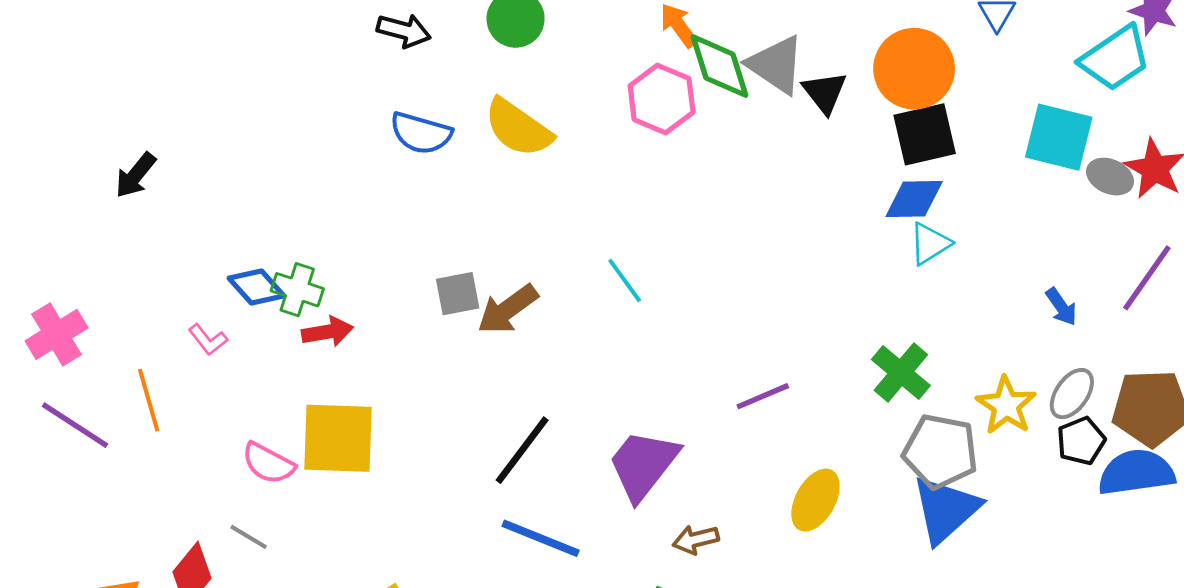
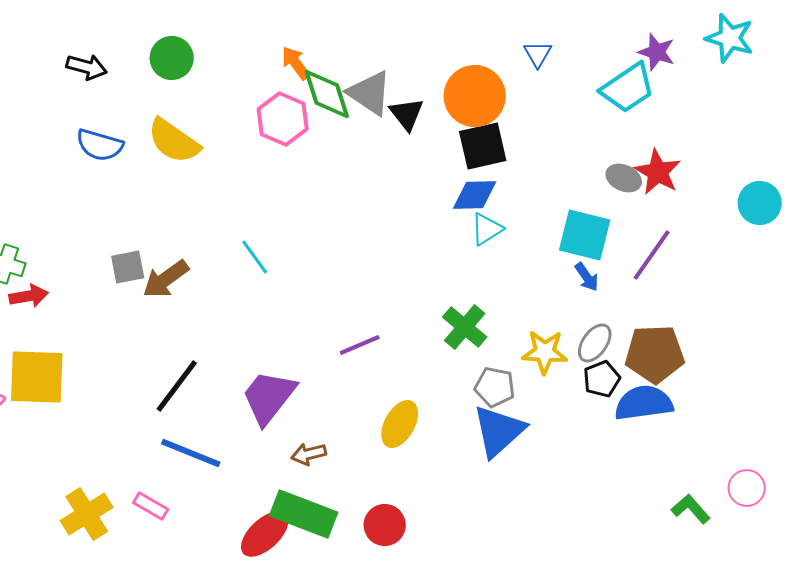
cyan square: (1059, 137) -> (585, 235), moved
yellow star: (1006, 405) -> (545, 352), turned -30
gray pentagon: (940, 451) -> (495, 387), size x0.7

